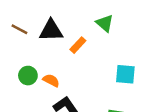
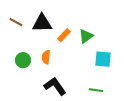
green triangle: (105, 23) -> (86, 36), moved, turned 42
orange semicircle: (51, 80) -> (46, 57), moved, turned -112

